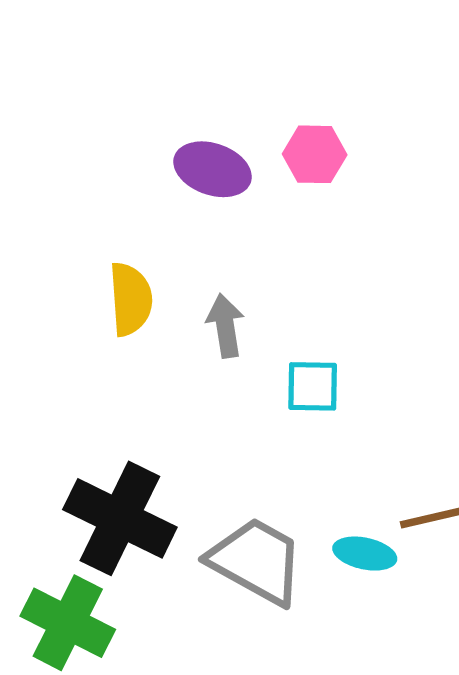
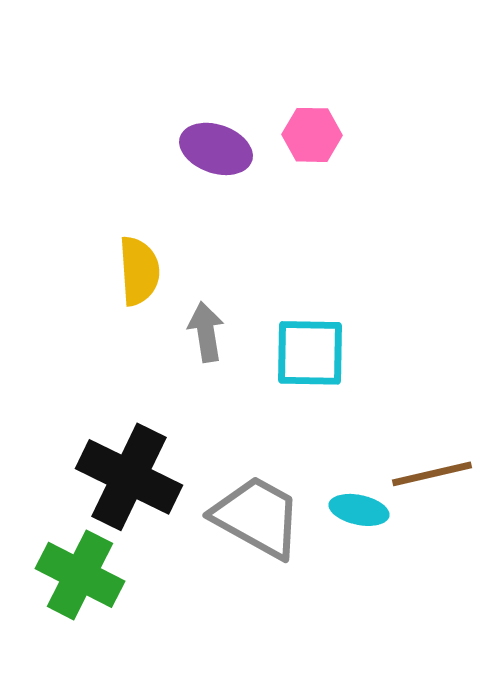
gray arrow: (225, 326) -> (206, 332), moved
cyan square: (313, 386) -> (310, 353), size x1.4

